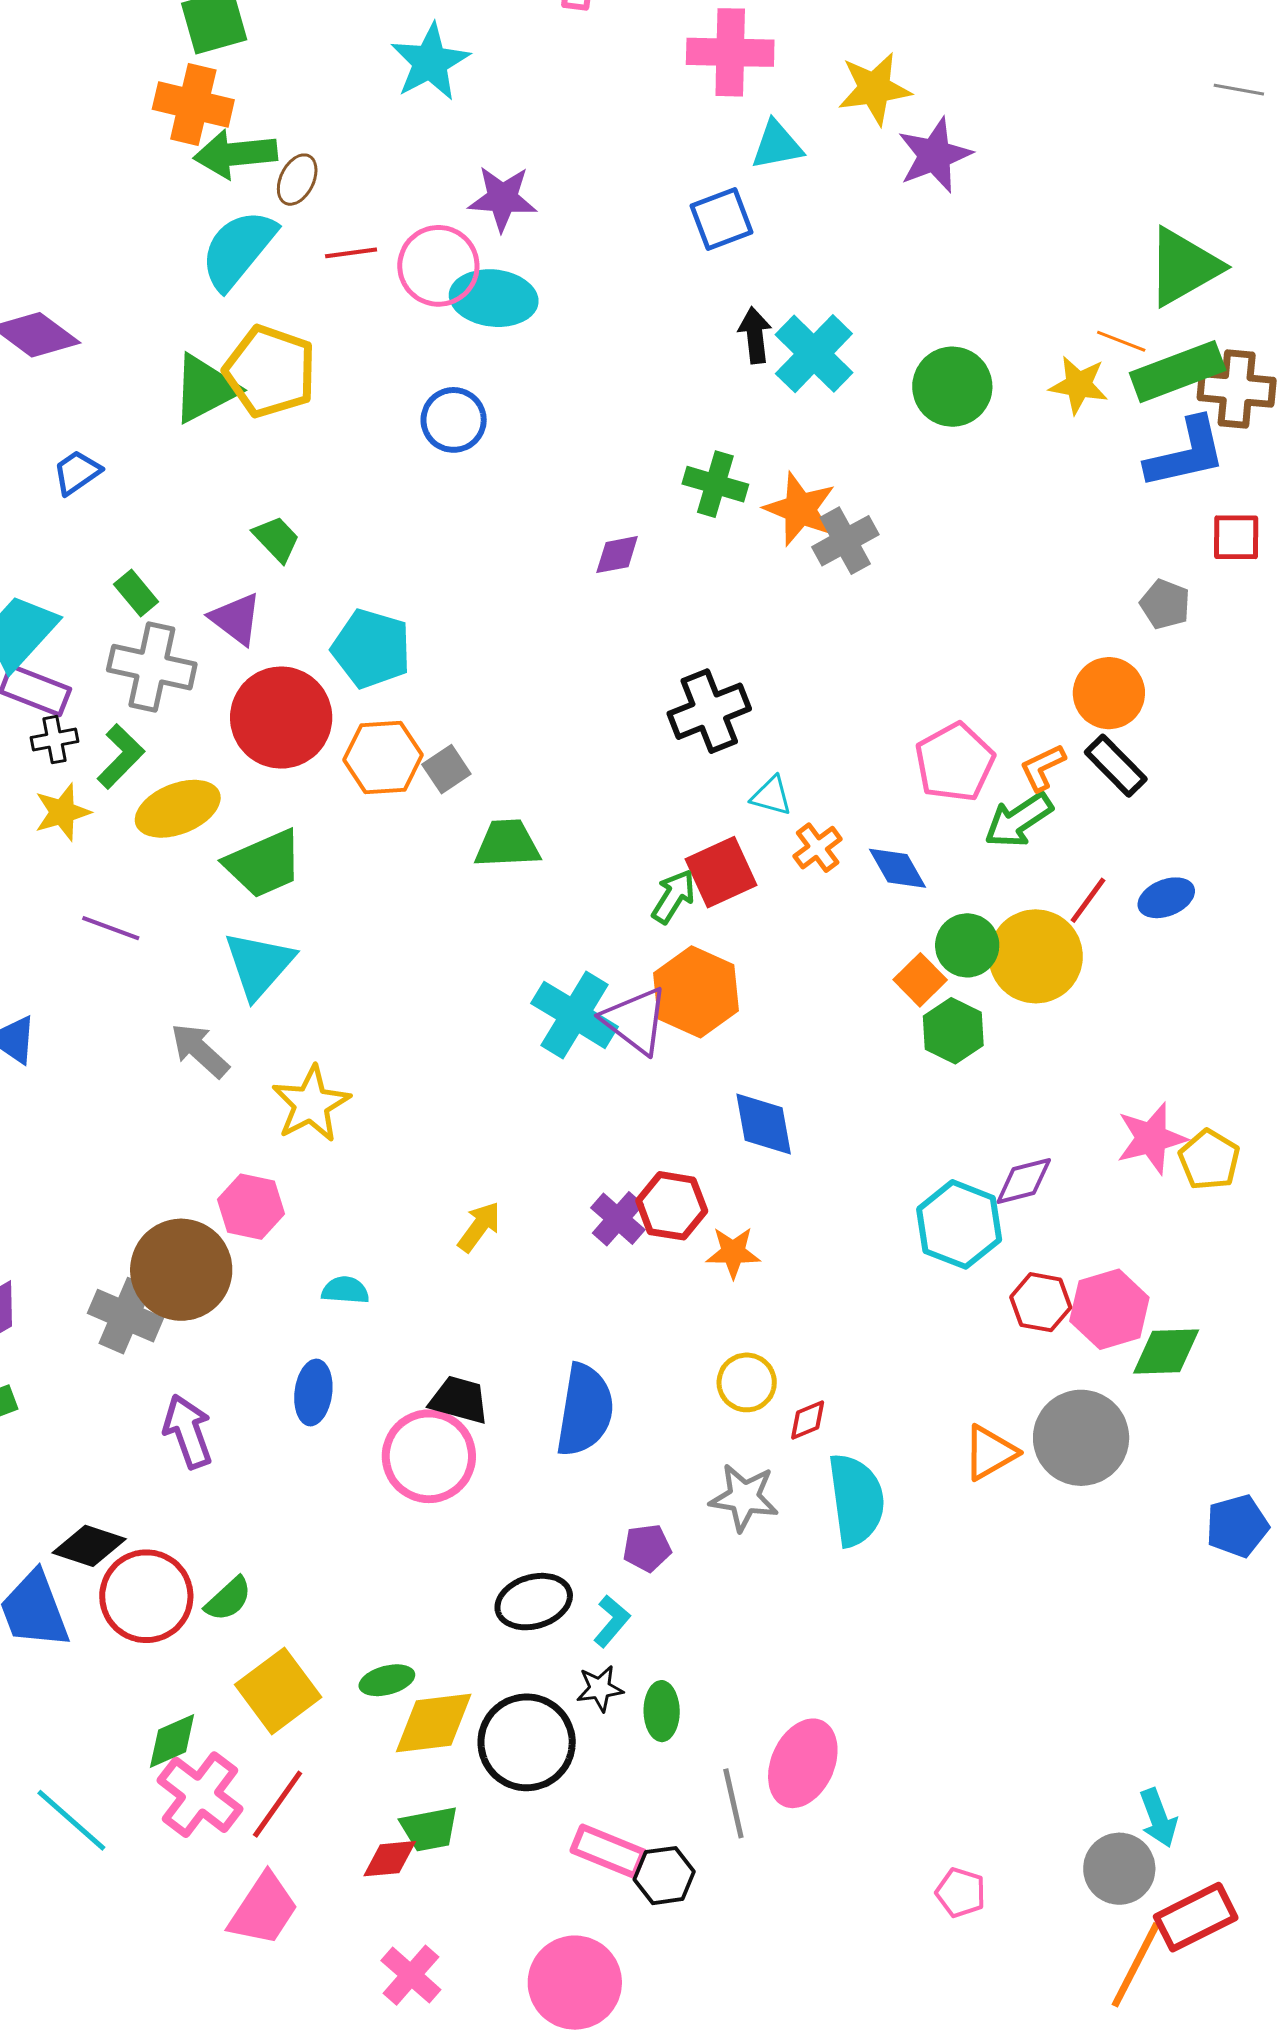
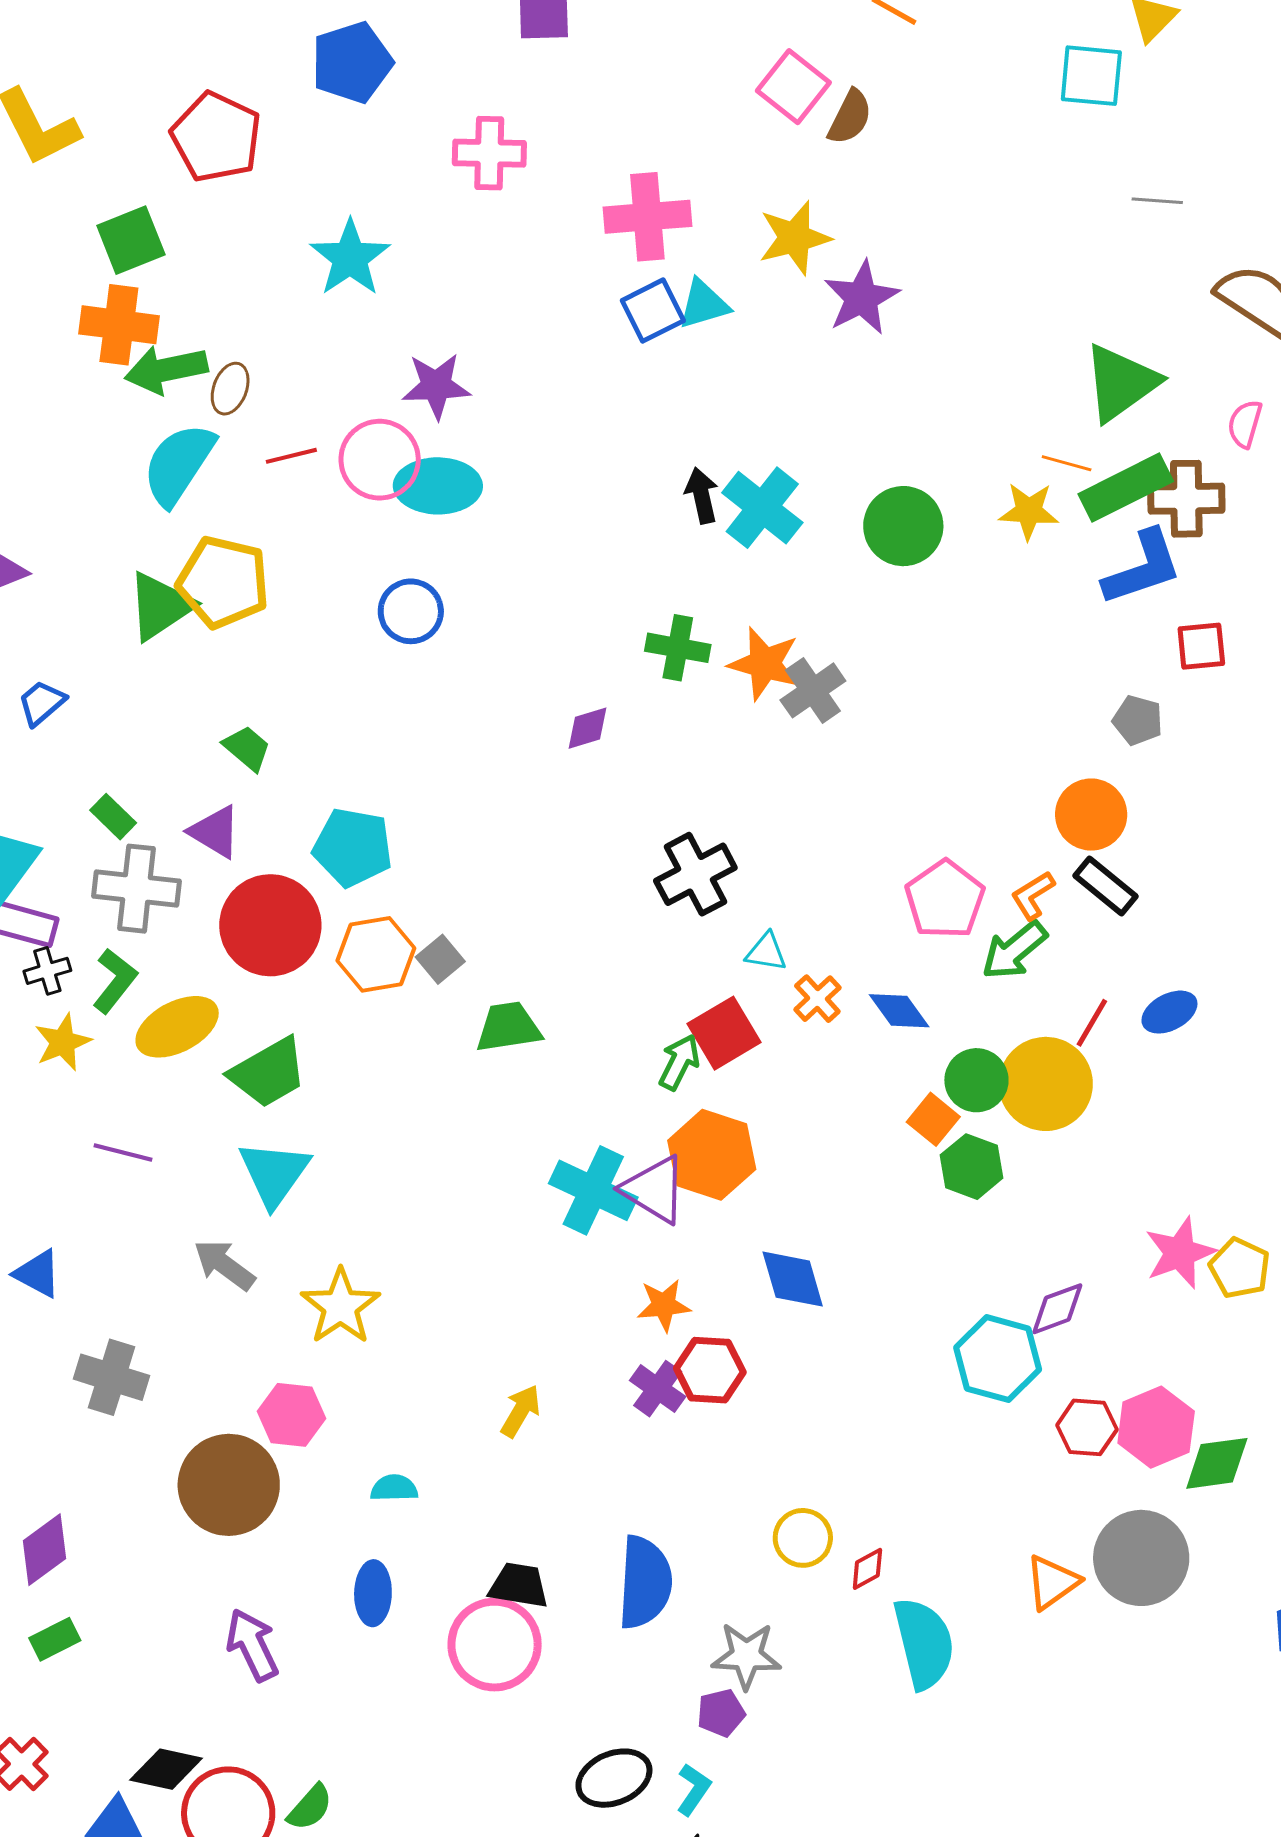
blue square: (722, 219) -> (653, 311), moved
orange star: (733, 1252) -> (664, 1305), moved
gray cross: (125, 1316) -> (112, 1377), moved
gray star: (744, 1497) -> (746, 1656), moved

